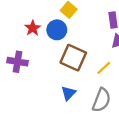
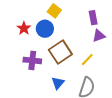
brown square: (73, 58) -> (60, 52), turned 35
purple cross: (18, 62) -> (32, 60), moved

